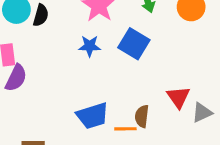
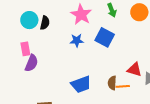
red triangle: (178, 97) -> (134, 70), turned -35
orange line: (125, 129) -> (123, 86), moved

